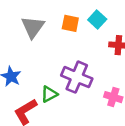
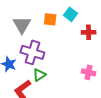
purple cross: (77, 77) -> (32, 52), moved

